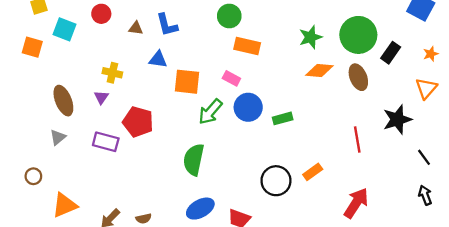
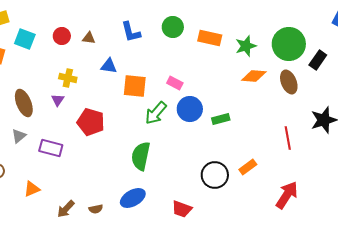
red circle: (101, 14) -> (62, 36), moved
blue L-shape: (167, 25) -> (131, 32), moved
orange rectangle: (247, 46) -> (210, 38), moved
purple rectangle: (106, 142) -> (51, 148), moved
orange triangle: (65, 205) -> (32, 189), moved, size x0.7
blue ellipse: (200, 209) -> (133, 198), moved

